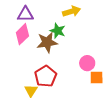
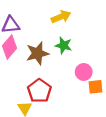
green star: (58, 31) -> (64, 45), moved

